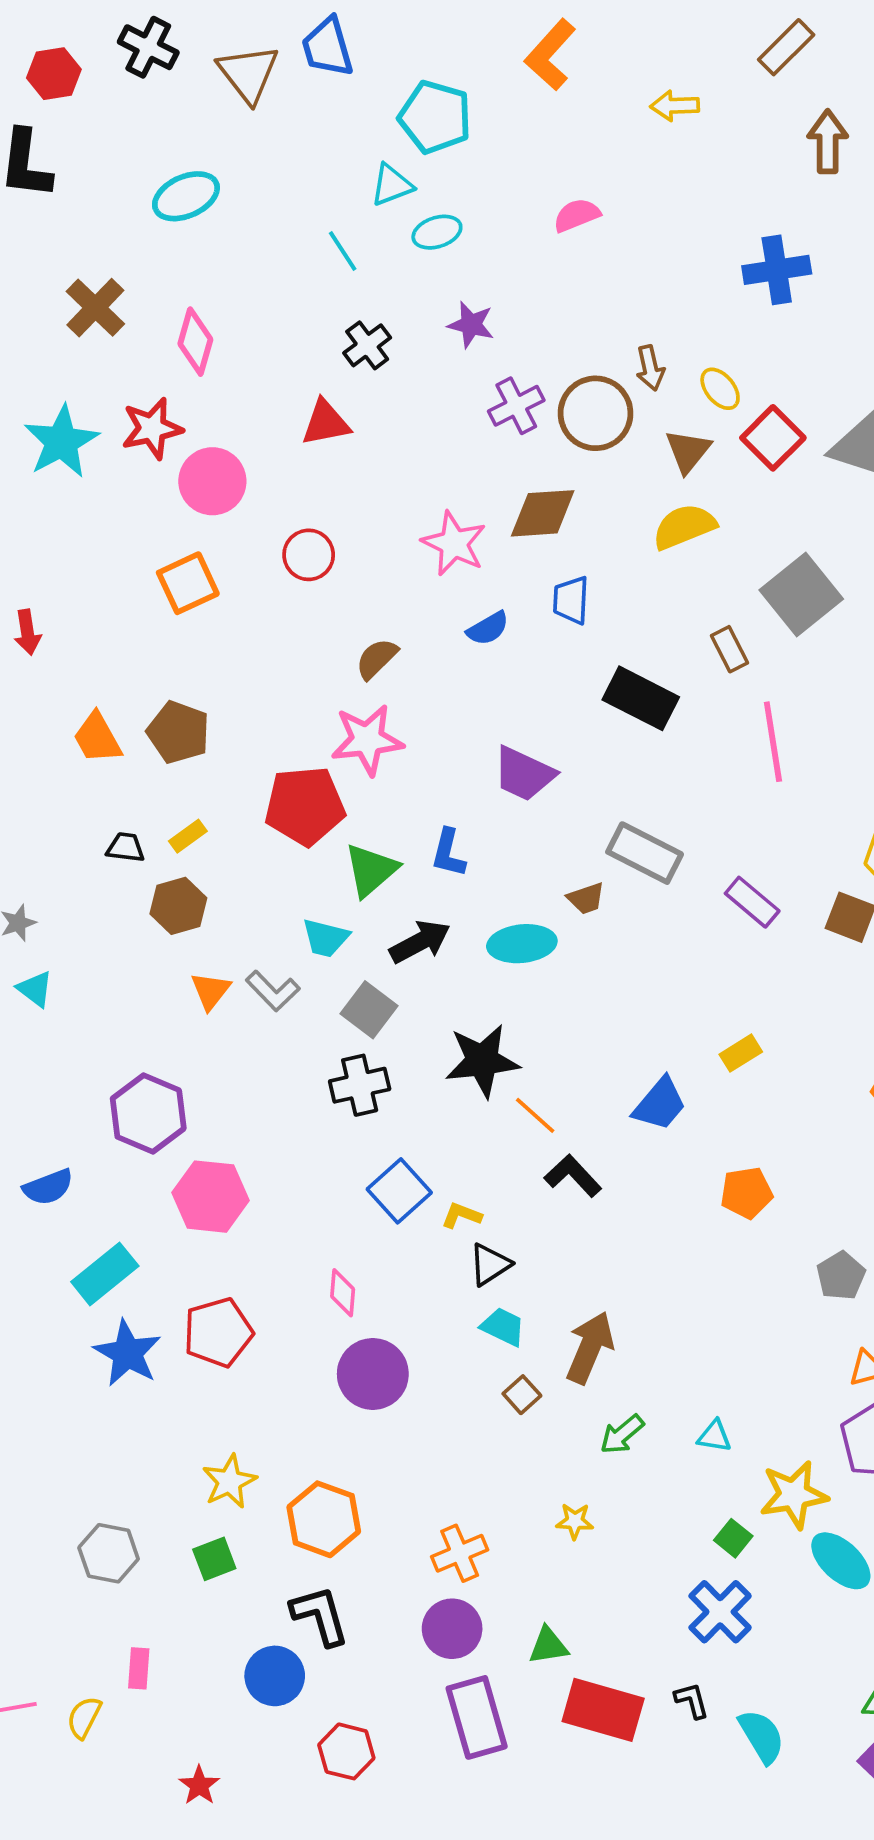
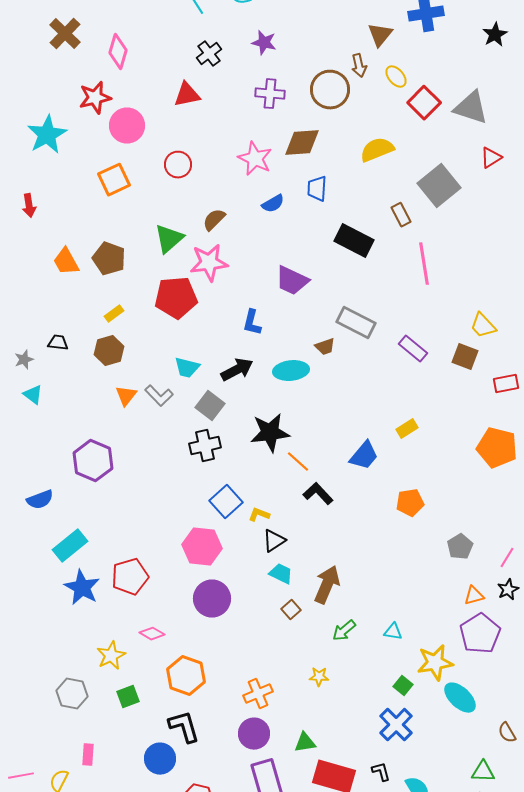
purple cross: (516, 406) -> (270, 94), moved, turned 32
cyan star: (61, 442) -> (47, 135), moved
brown triangle: (688, 451) -> (380, 35), moved
black trapezoid: (126, 847) -> (58, 343), moved
green triangle: (371, 870) -> (169, 239), moved
pink hexagon: (211, 1197) -> (202, 547), moved
pink diamond: (343, 1293) -> (152, 634), moved, turned -65
yellow star: (229, 1482) -> (111, 656), moved

